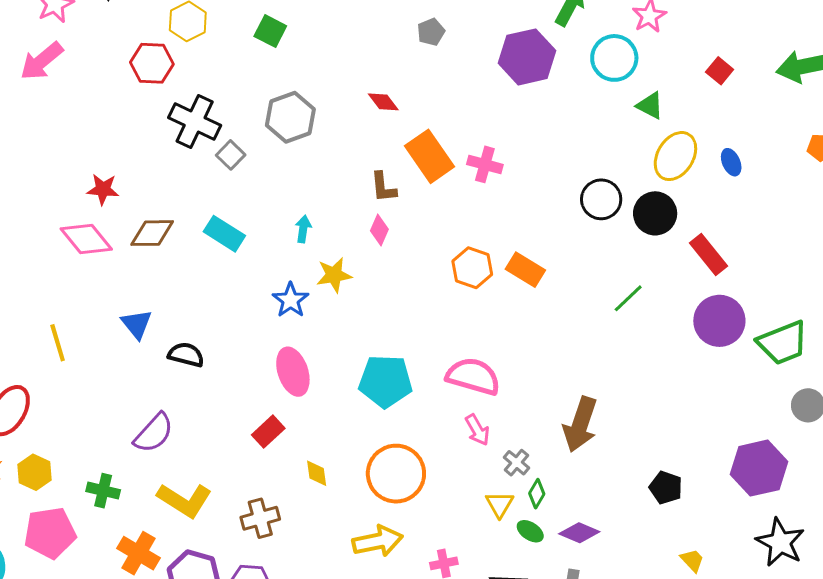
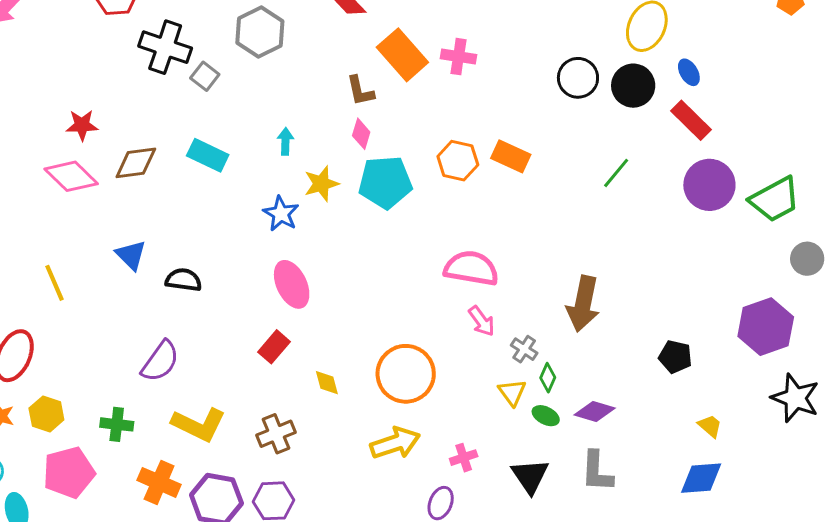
blue ellipse: (731, 162) -> (689, 72), moved
cyan pentagon: (385, 381) -> (385, 182), moved

